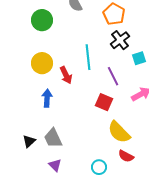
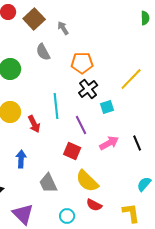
orange pentagon: (114, 14) -> (82, 63), turned -30
blue arrow: (47, 98) -> (21, 159), moved
gray trapezoid: (53, 138) -> (48, 183), moved
purple triangle: (55, 165) -> (23, 214), size x1.6

